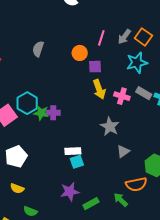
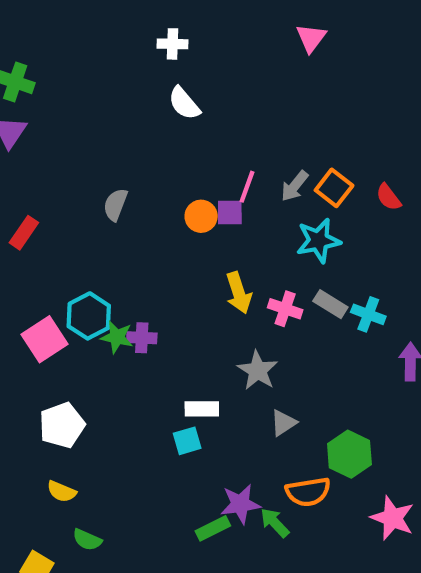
purple square: (95, 67) -> (230, 213), moved
white rectangle: (73, 151) -> (202, 409), moved
purple star: (70, 192) -> (240, 504), moved

